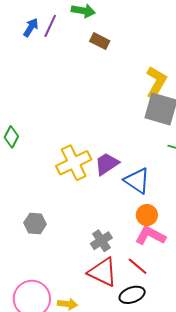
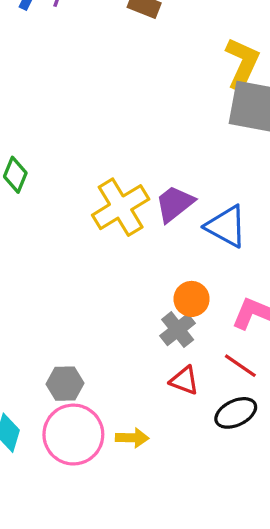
orange circle: (147, 215) -> (192, 299), moved
gray hexagon: (35, 223) -> (65, 384), moved
red triangle: (103, 272) -> (184, 380), size x0.6

